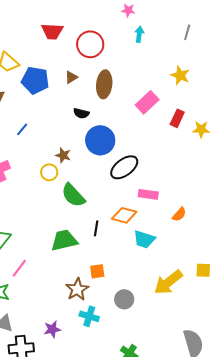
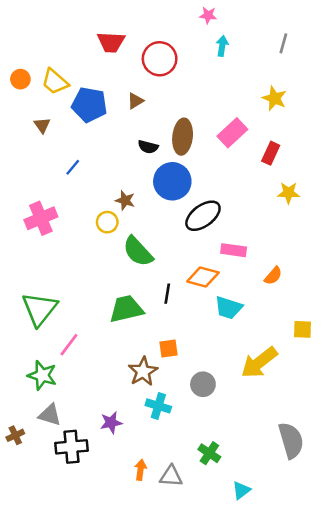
brown ellipse: (104, 84) -> (183, 137), moved
yellow star: (201, 129) -> (289, 193), moved
yellow square: (203, 270) -> (303, 329), moved

